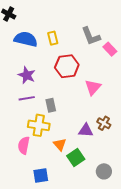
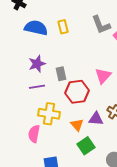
red hexagon: (67, 66) -> (77, 92), moved
purple star: (27, 75) -> (37, 64), turned 30
gray rectangle: (51, 105) -> (61, 74), moved
orange triangle: (60, 144) -> (77, 125), moved

